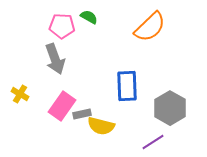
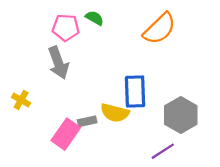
pink rectangle: (62, 106) -> (66, 134), moved
yellow semicircle: (101, 126) -> (115, 113), moved

